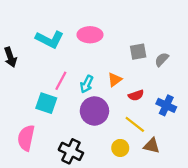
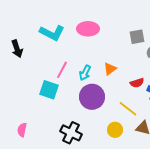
gray square: (138, 52) -> (137, 37), moved
red semicircle: (136, 95) -> (137, 83), moved
pink semicircle: (26, 138) -> (22, 130), moved, size x0.6

